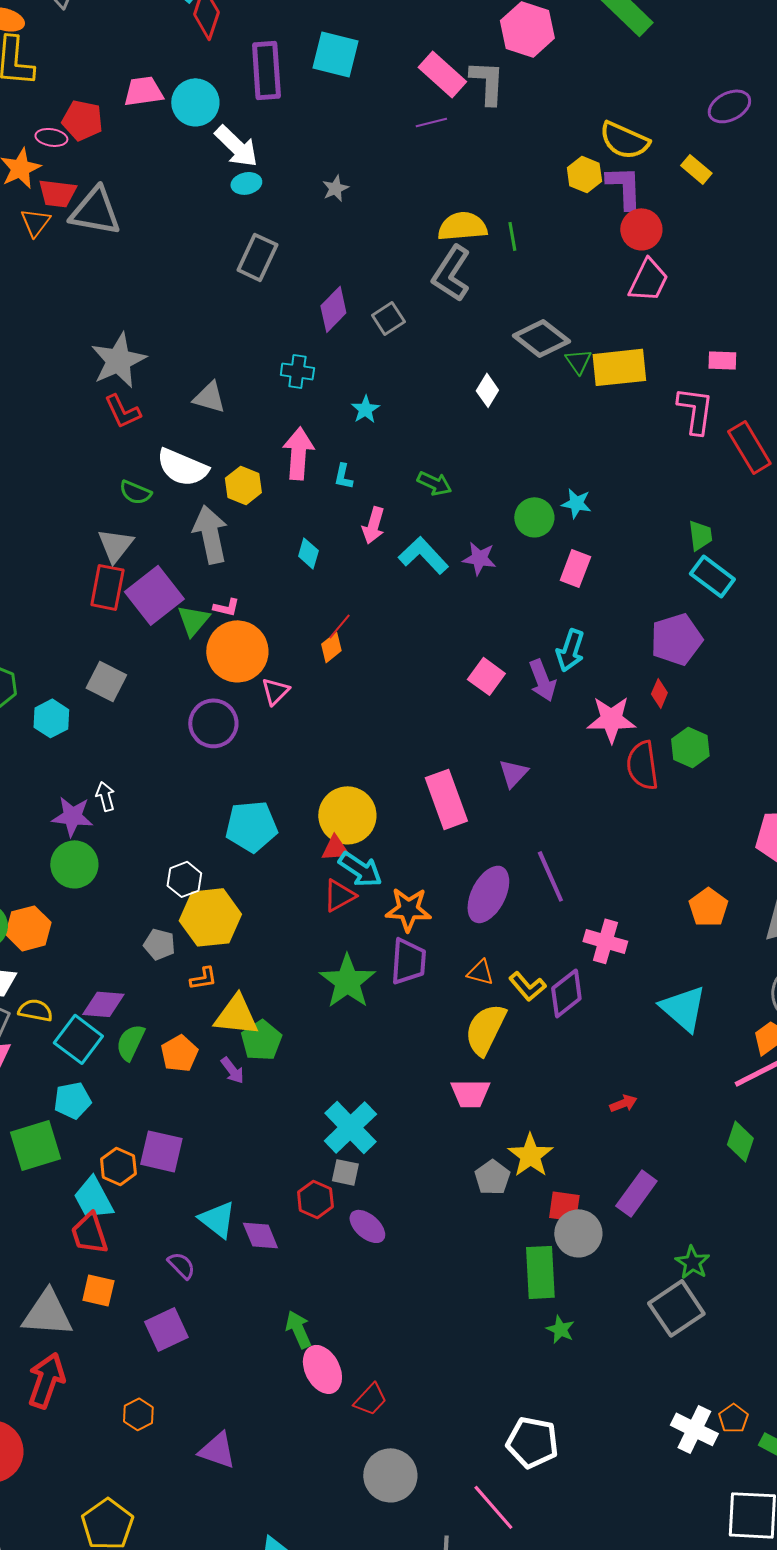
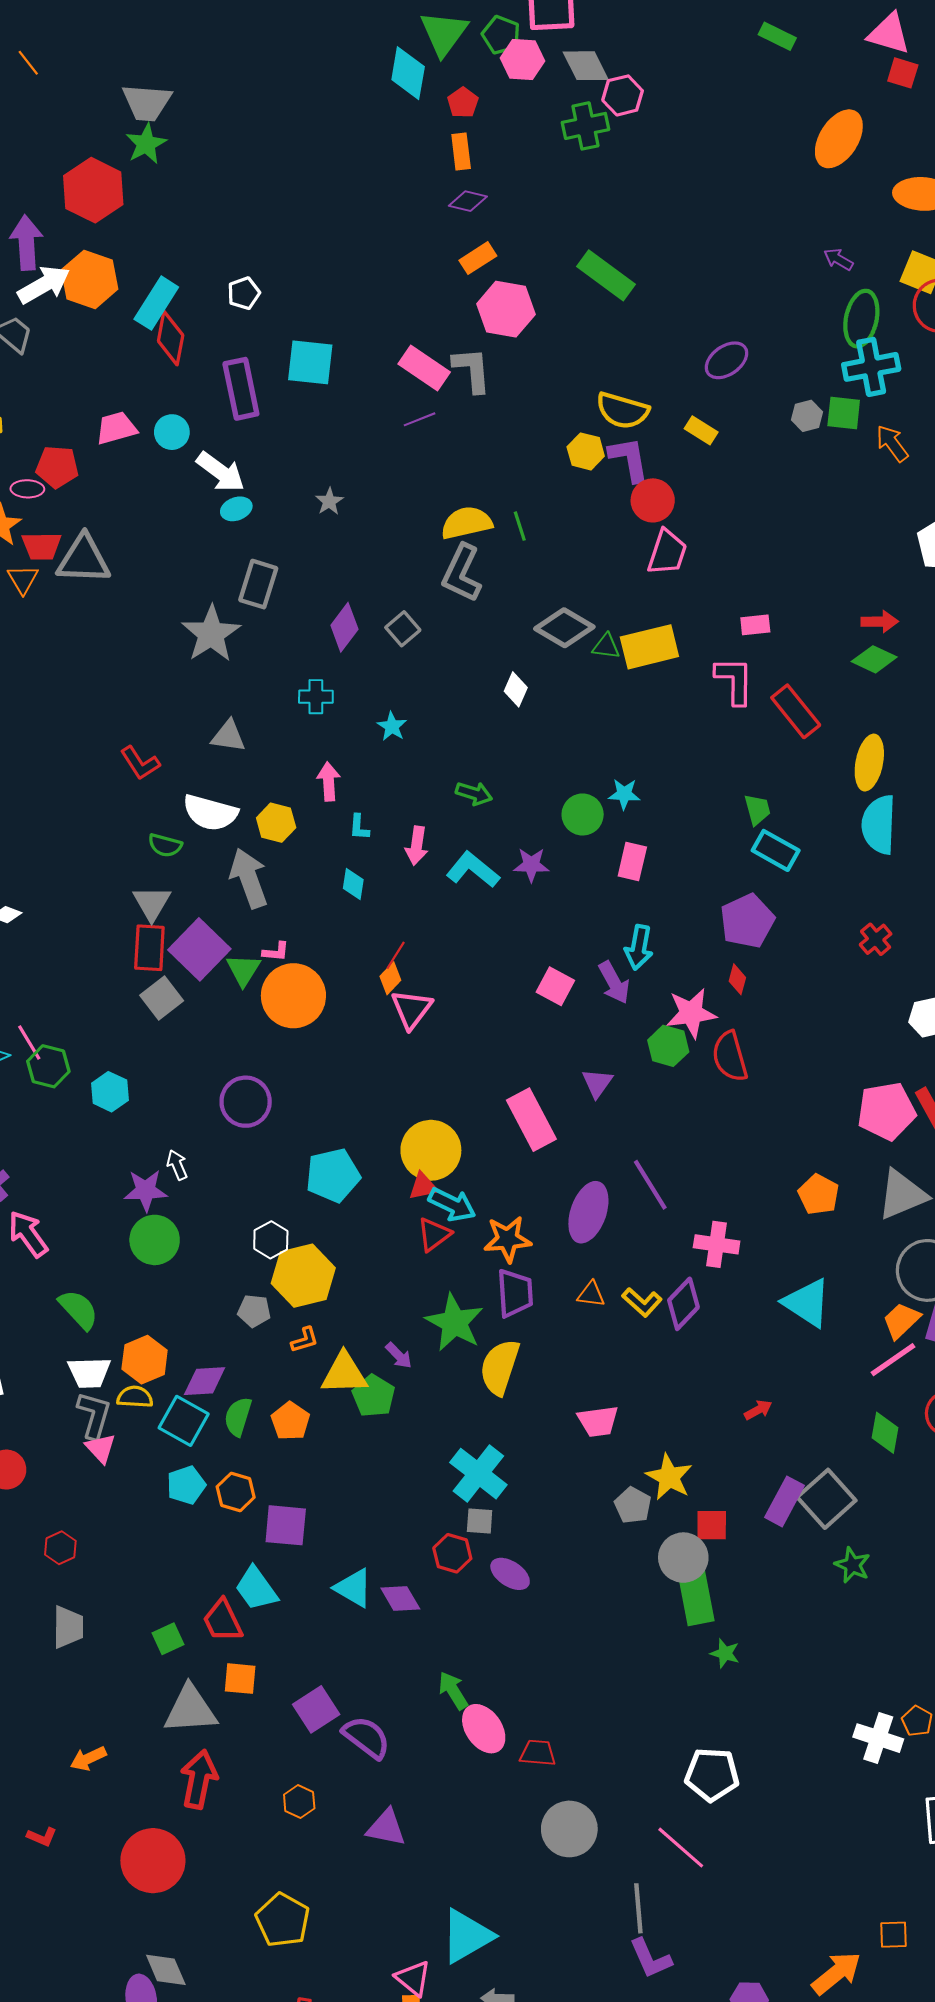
cyan circle: (195, 102) -> (172, 432), size x0.7
gray star: (118, 360) -> (211, 634), moved
green triangle: (578, 361) -> (606, 646), turned -40
pink arrow: (298, 453) -> (329, 782), size x0.7
cyan L-shape: (343, 476) -> (359, 827), moved
gray square: (106, 681) -> (162, 998), moved, turned 33
pink triangle: (275, 691) -> (412, 1009), moved, size x1.4
purple circle: (213, 723) -> (246, 1102), moved
green hexagon: (690, 747) -> (668, 1046), moved
orange hexagon: (28, 928) -> (145, 1360), moved
yellow semicircle: (485, 1029) -> (500, 1367), moved
purple arrow: (232, 1070) -> (399, 1356), moved
green square: (35, 1145) -> (168, 1639), moved, size x0.6
orange hexagon: (118, 1166) -> (236, 1492), moved
cyan trapezoid: (93, 1198) -> (256, 1589), moved
gray circle: (578, 1233) -> (683, 1558), moved
purple semicircle: (181, 1265) -> (366, 1737), moved, size x1.6
gray square: (676, 1308) -> (826, 1499), moved
red trapezoid: (370, 1399) -> (538, 1753), turned -120

